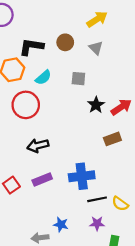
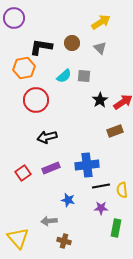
cyan semicircle: (43, 77) -> (64, 76), moved
yellow semicircle: (120, 204) -> (122, 190), turned 49
blue star: (61, 225) -> (68, 200), moved

